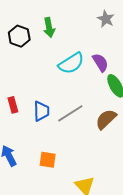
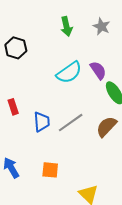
green arrow: (49, 27) -> (66, 26), moved
red rectangle: (13, 105) -> (13, 107), moved

